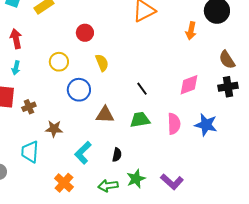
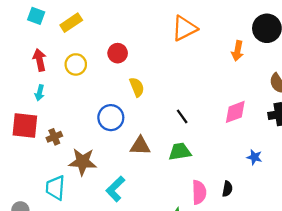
yellow circle: (59, 62) -> (76, 64), moved
pink semicircle: (174, 124) -> (199, 192), moved
blue star: (206, 125) -> (254, 157), size x0.6
brown star: (54, 129) -> (83, 162), size x1.4
black semicircle: (117, 155) -> (227, 189), moved

